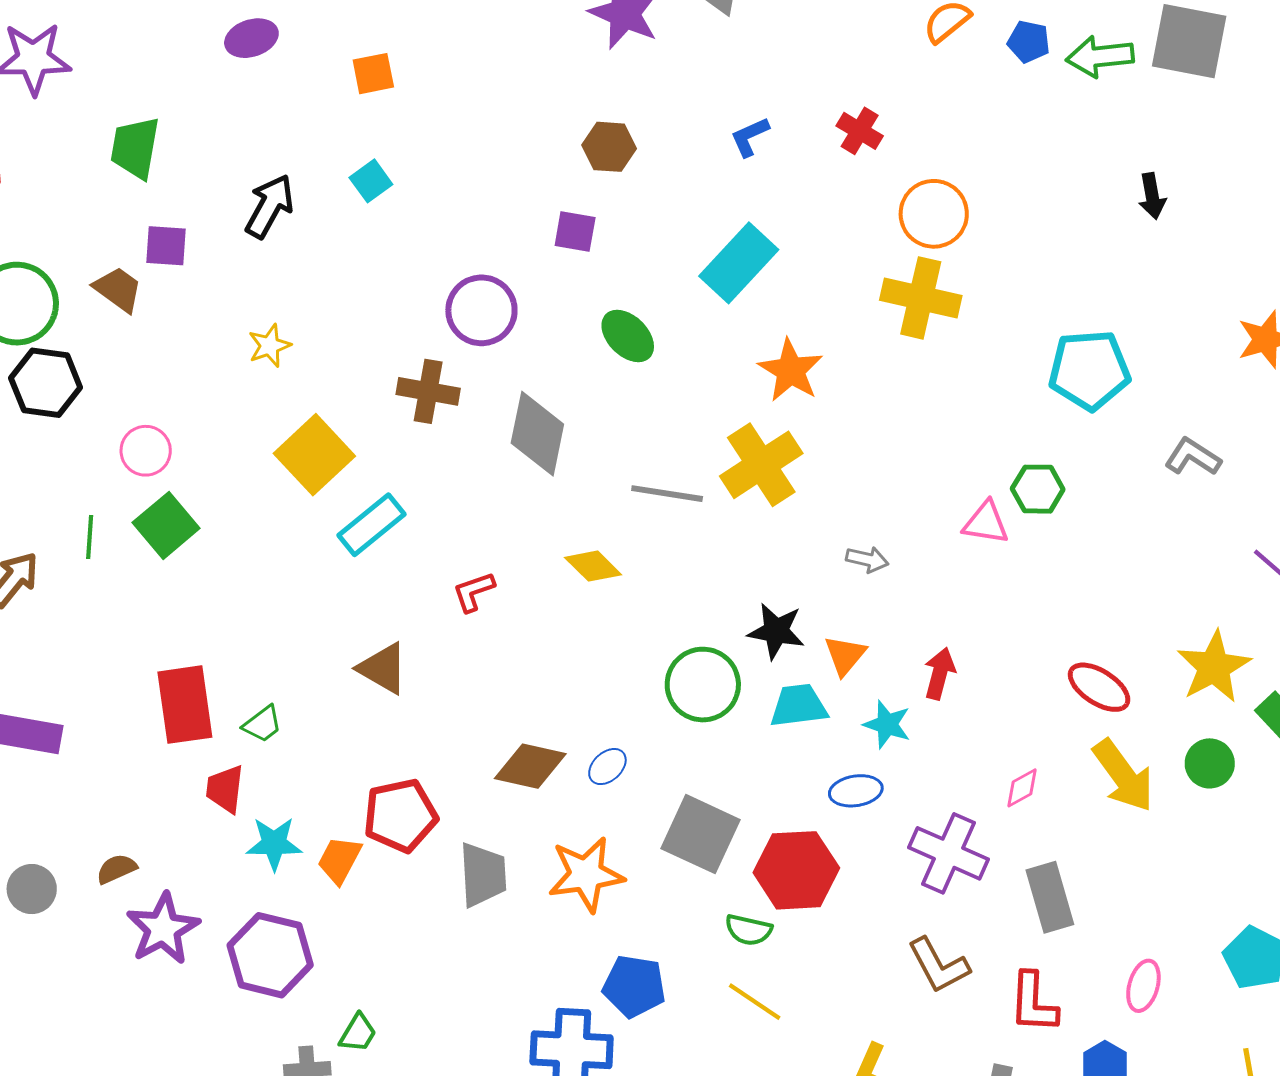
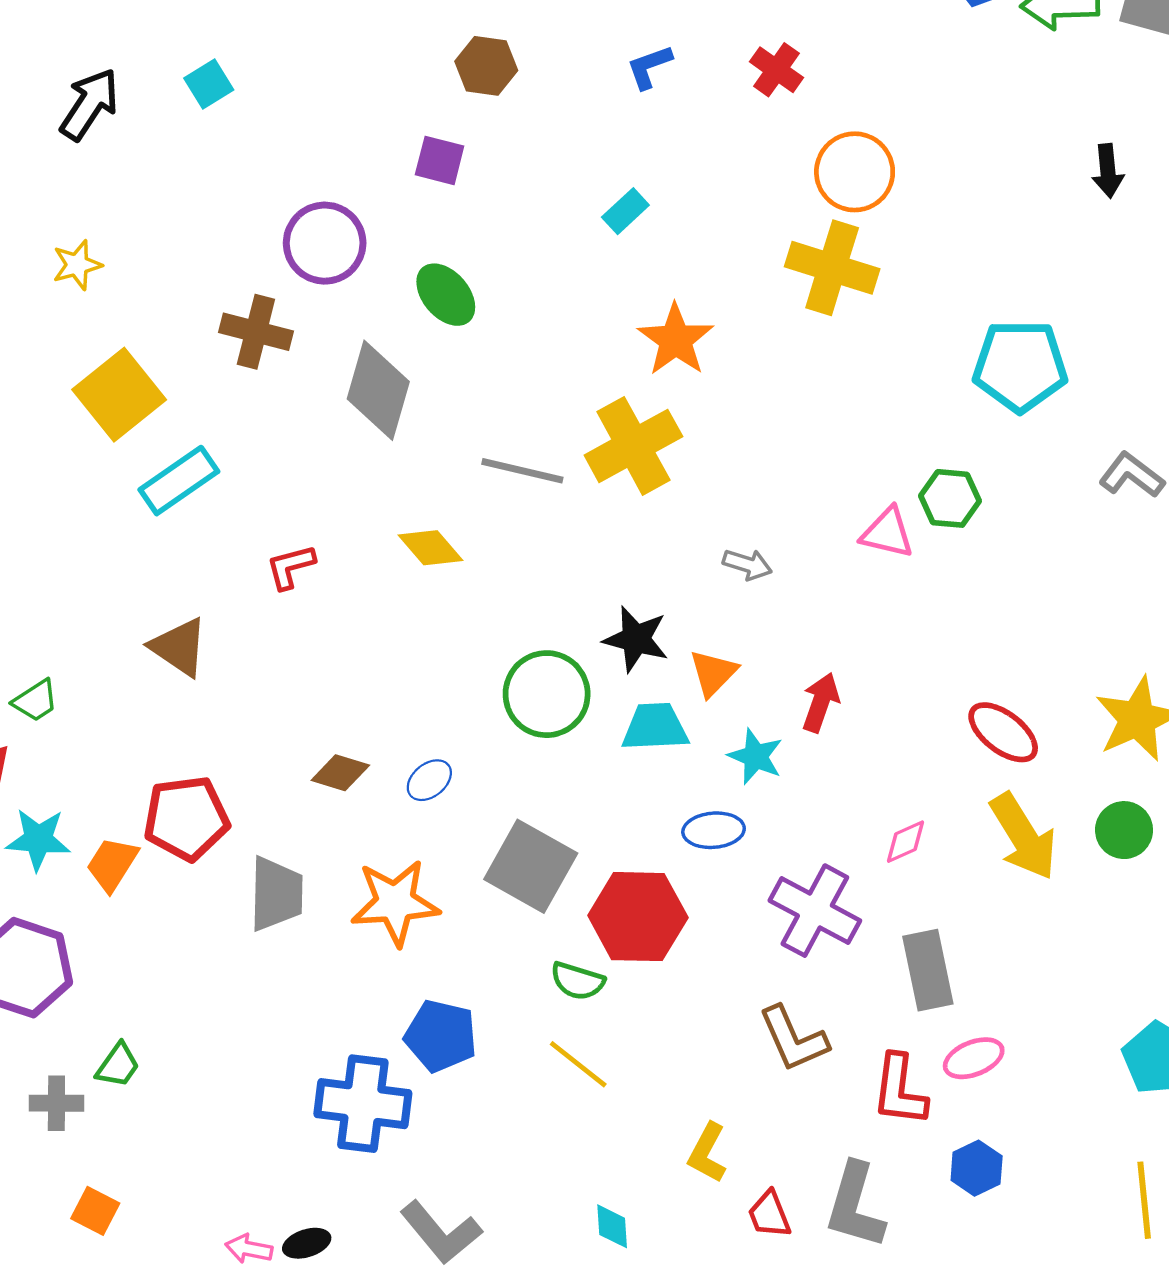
cyan rectangle: (739, 263) -> (625, 211), size x0.5
green ellipse: (628, 336) -> (446, 295), moved
brown diamond: (530, 766) -> (340, 773), size x0.7
pink ellipse: (1143, 986) -> (974, 1058), moved, turned 48

